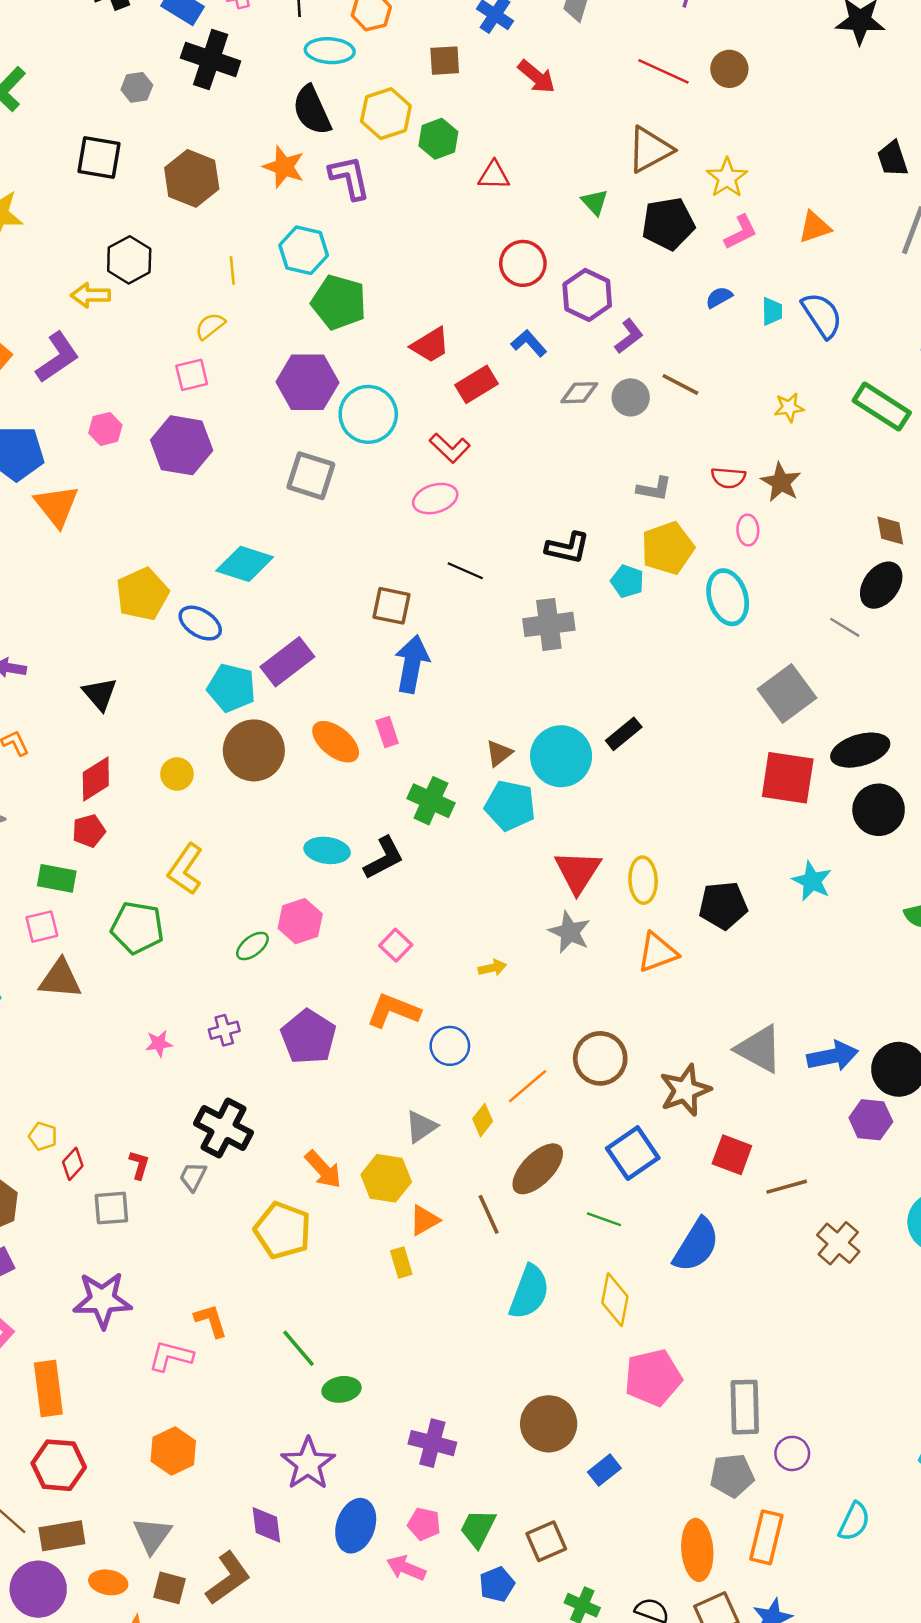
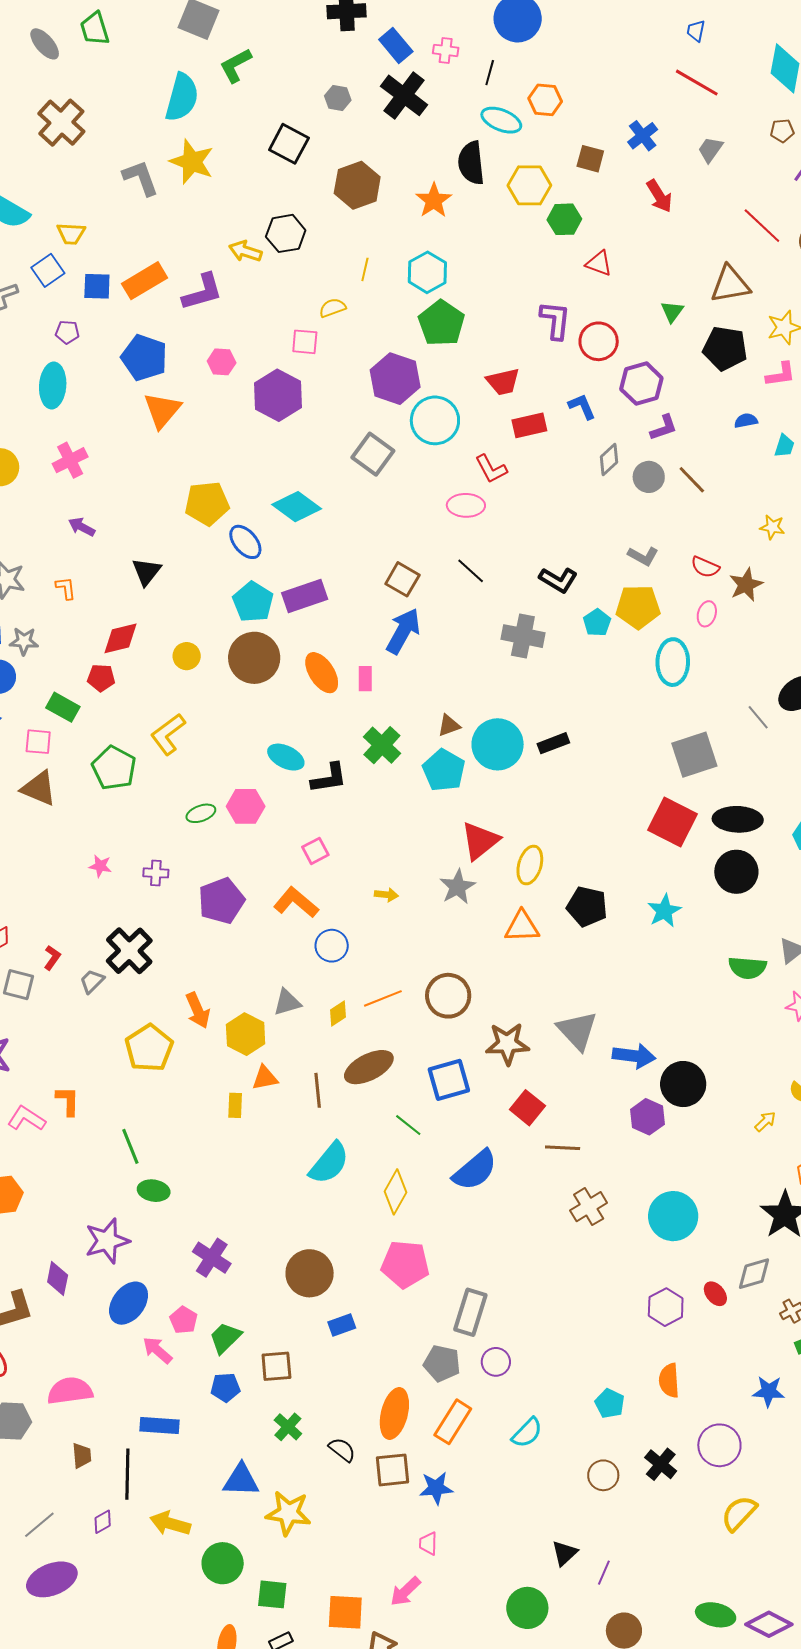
purple L-shape: (349, 178) -> (555, 320), moved
gray diamond: (579, 393) -> (609, 459), turned -60

